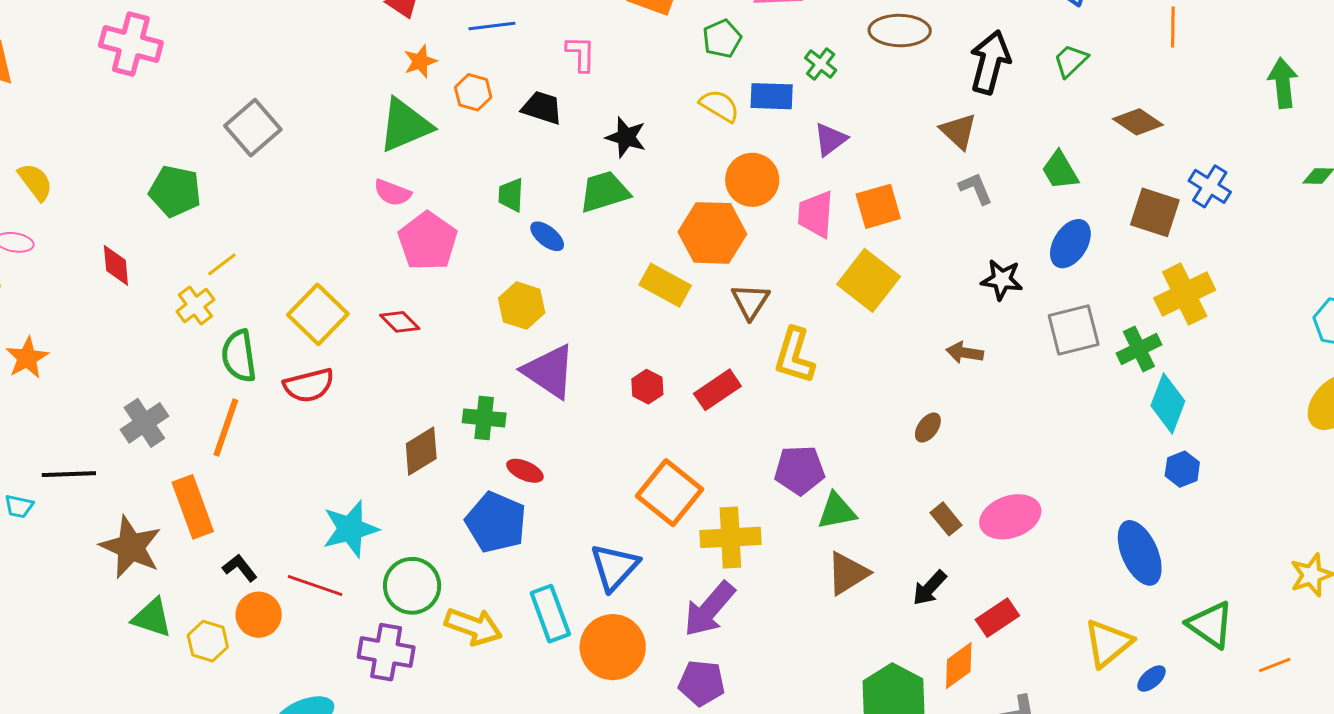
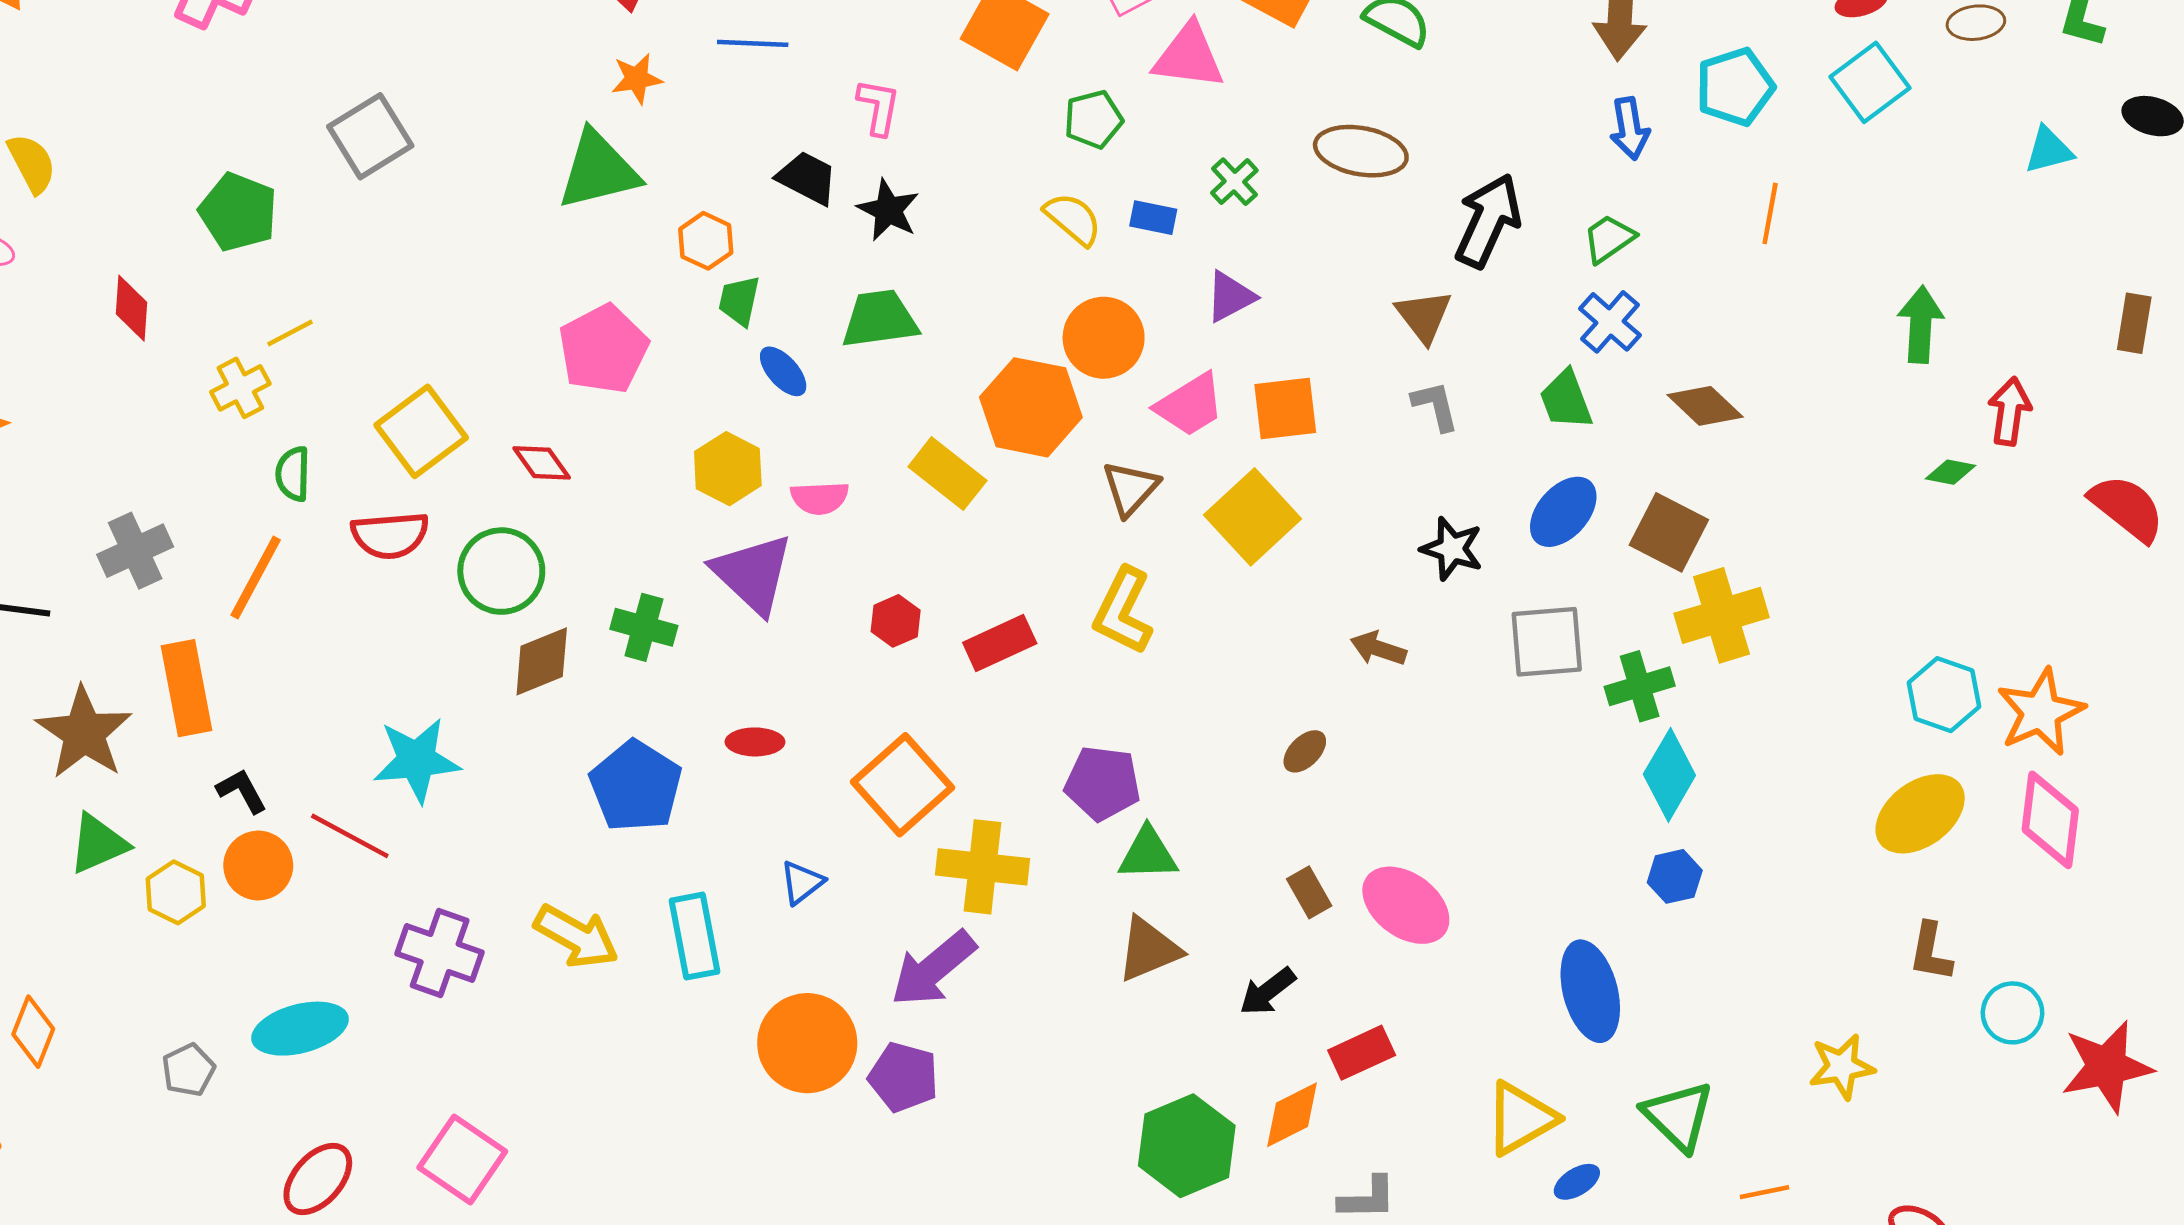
orange hexagon: (473, 92) -> (706, 241), moved
blue rectangle: (772, 96) -> (1153, 218), size x0.7
brown diamond: (1138, 122) -> (1705, 406), moved
black star: (626, 137) -> (888, 210), moved
blue cross: (1210, 186) -> (1610, 322), moved
pink semicircle: (392, 193) -> (820, 498), moved, turned -33
brown square: (1155, 212) -> (1669, 532), moved
pink trapezoid: (816, 214) -> (1190, 405), turned -135
brown triangle: (750, 301) -> (1130, 488), moved
green semicircle: (239, 356) -> (293, 474), size x0.7
red ellipse: (525, 471) -> (755, 742), moved, turned -33
pink ellipse: (1010, 517) -> (1406, 905), turned 46
blue triangle: (614, 567) -> (802, 882), size x0.6
green circle: (412, 586) -> (501, 571), moved
green triangle: (152, 618) -> (98, 844), turned -51
orange circle: (613, 647) -> (807, 1043), moved

